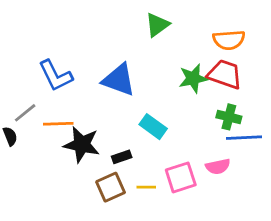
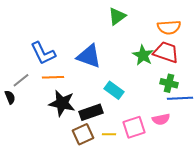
green star: (193, 78) -> (143, 55), turned -30
orange line: (58, 124) -> (53, 77), moved
black rectangle: (122, 157) -> (91, 112), size x1.6

